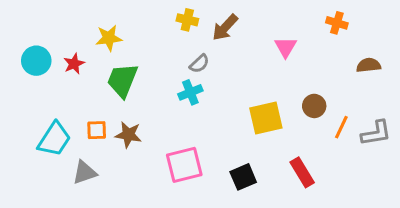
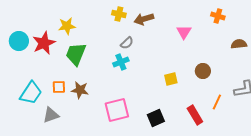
brown arrow: (225, 27) -> (144, 19), turned 30
red star: (74, 64) -> (44, 43), size x1.6
yellow square: (266, 118) -> (171, 79), size x0.6
orange line: (341, 127) -> (217, 102), moved

